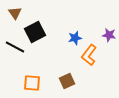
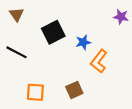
black square: (35, 32) -> (53, 32), moved
purple star: (109, 35) -> (121, 17), moved

